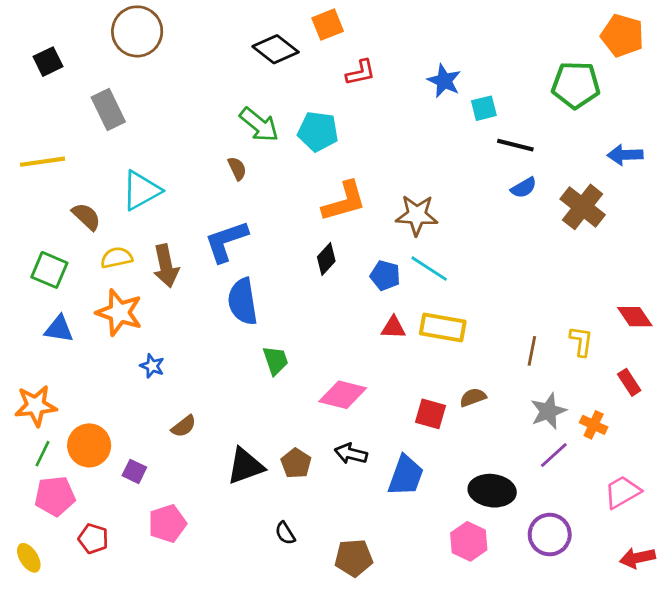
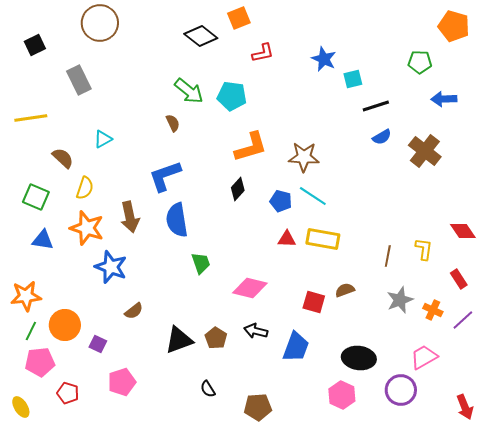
green pentagon: (576, 85) -> (420, 62), size x0.7
black line: (515, 145) -> (376, 106), turned -32
blue arrow: (625, 155) -> (444, 99), moved
cyan triangle: (141, 190) -> (103, 139), size x0.6
yellow semicircle: (117, 258) -> (85, 188), turned 120
brown arrow: (166, 266) -> (130, 217), moved
blue star: (152, 366) -> (111, 267), size x1.8
purple line: (554, 455) -> (463, 320), moved
pink trapezoid: (622, 492) -> (424, 357), moved
red arrow: (637, 558) -> (465, 407), turned -100

